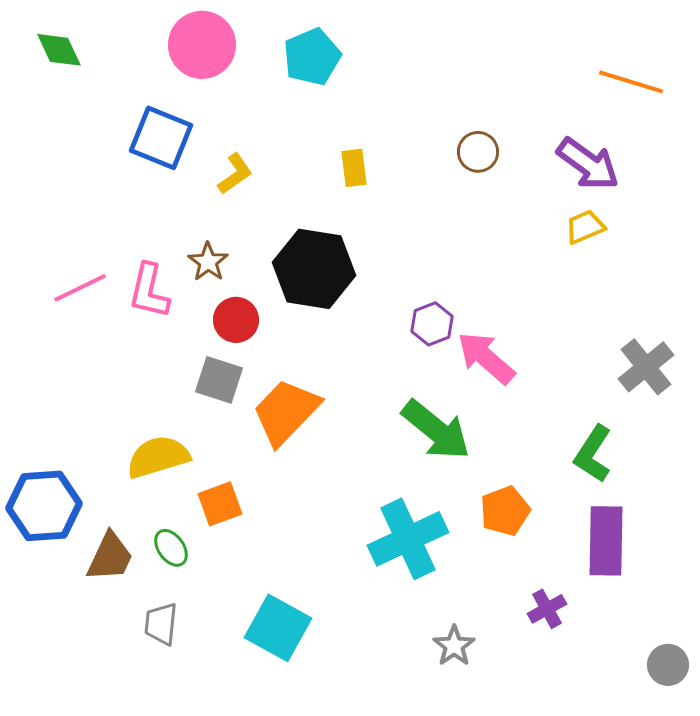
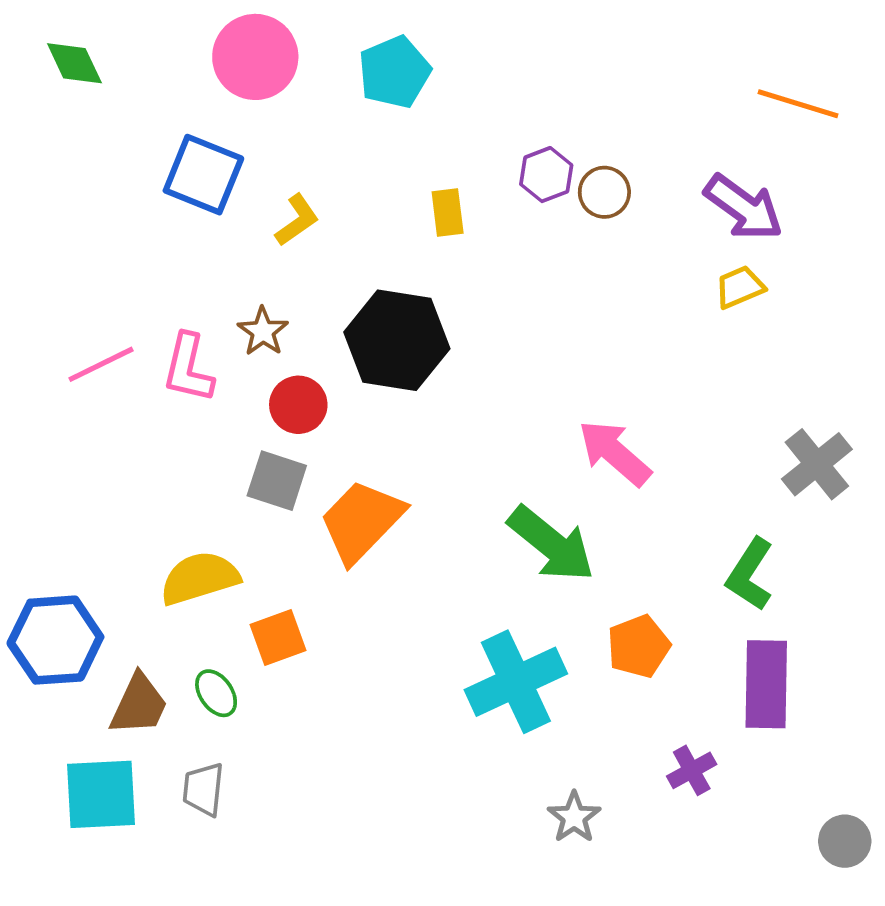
purple hexagon: (432, 324) -> (546, 175), moved
cyan square: (278, 628) -> (101, 794), moved, turned -32

